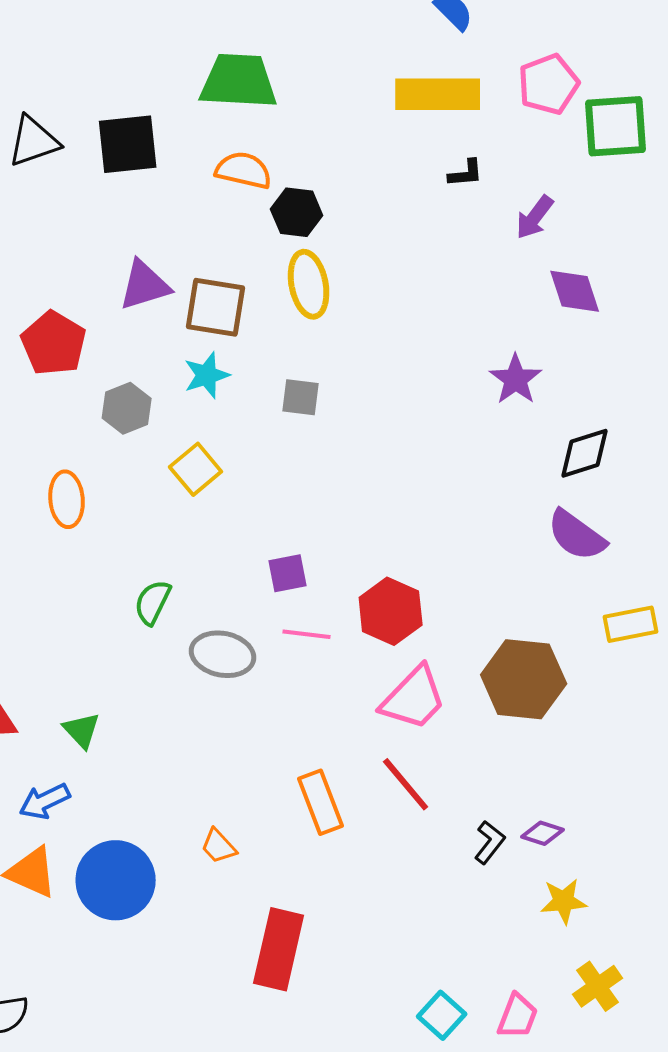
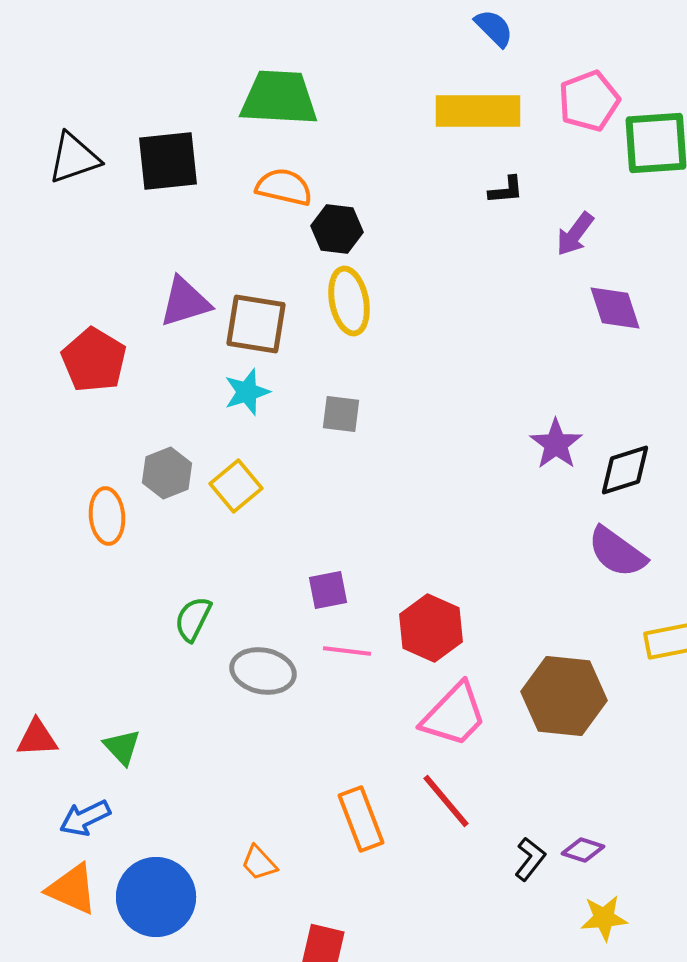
purple star: (516, 379) -> (556, 444), moved
gray hexagon: (127, 408) -> (167, 473), moved

